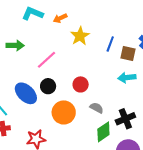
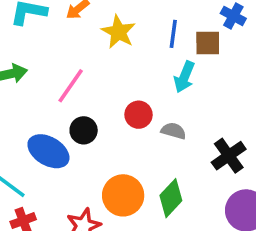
cyan arrow: (127, 78) -> (184, 77), moved, turned -48
gray semicircle: (97, 108) -> (173, 131), moved
orange circle: (64, 112) -> (123, 195), moved
green diamond: (103, 132) -> (171, 198), moved

